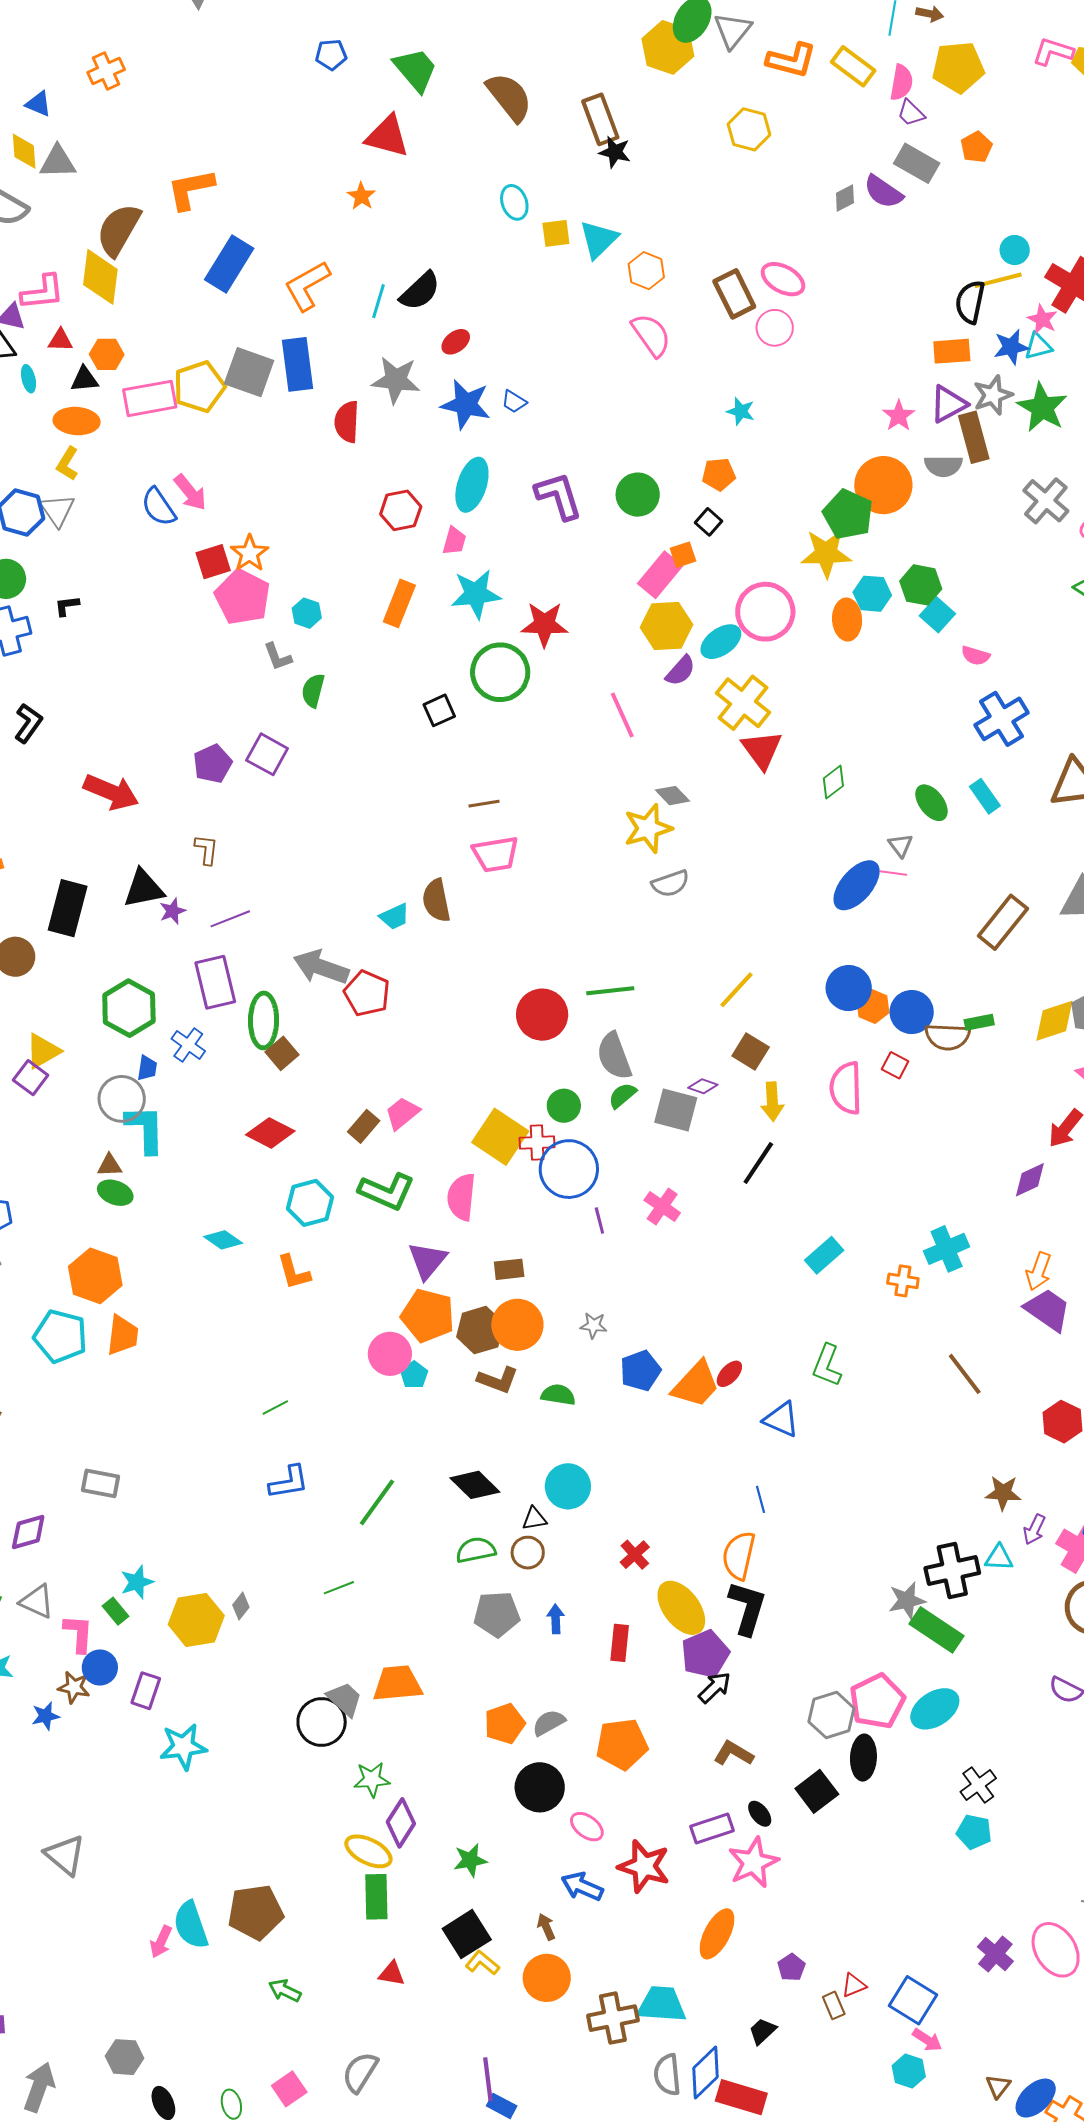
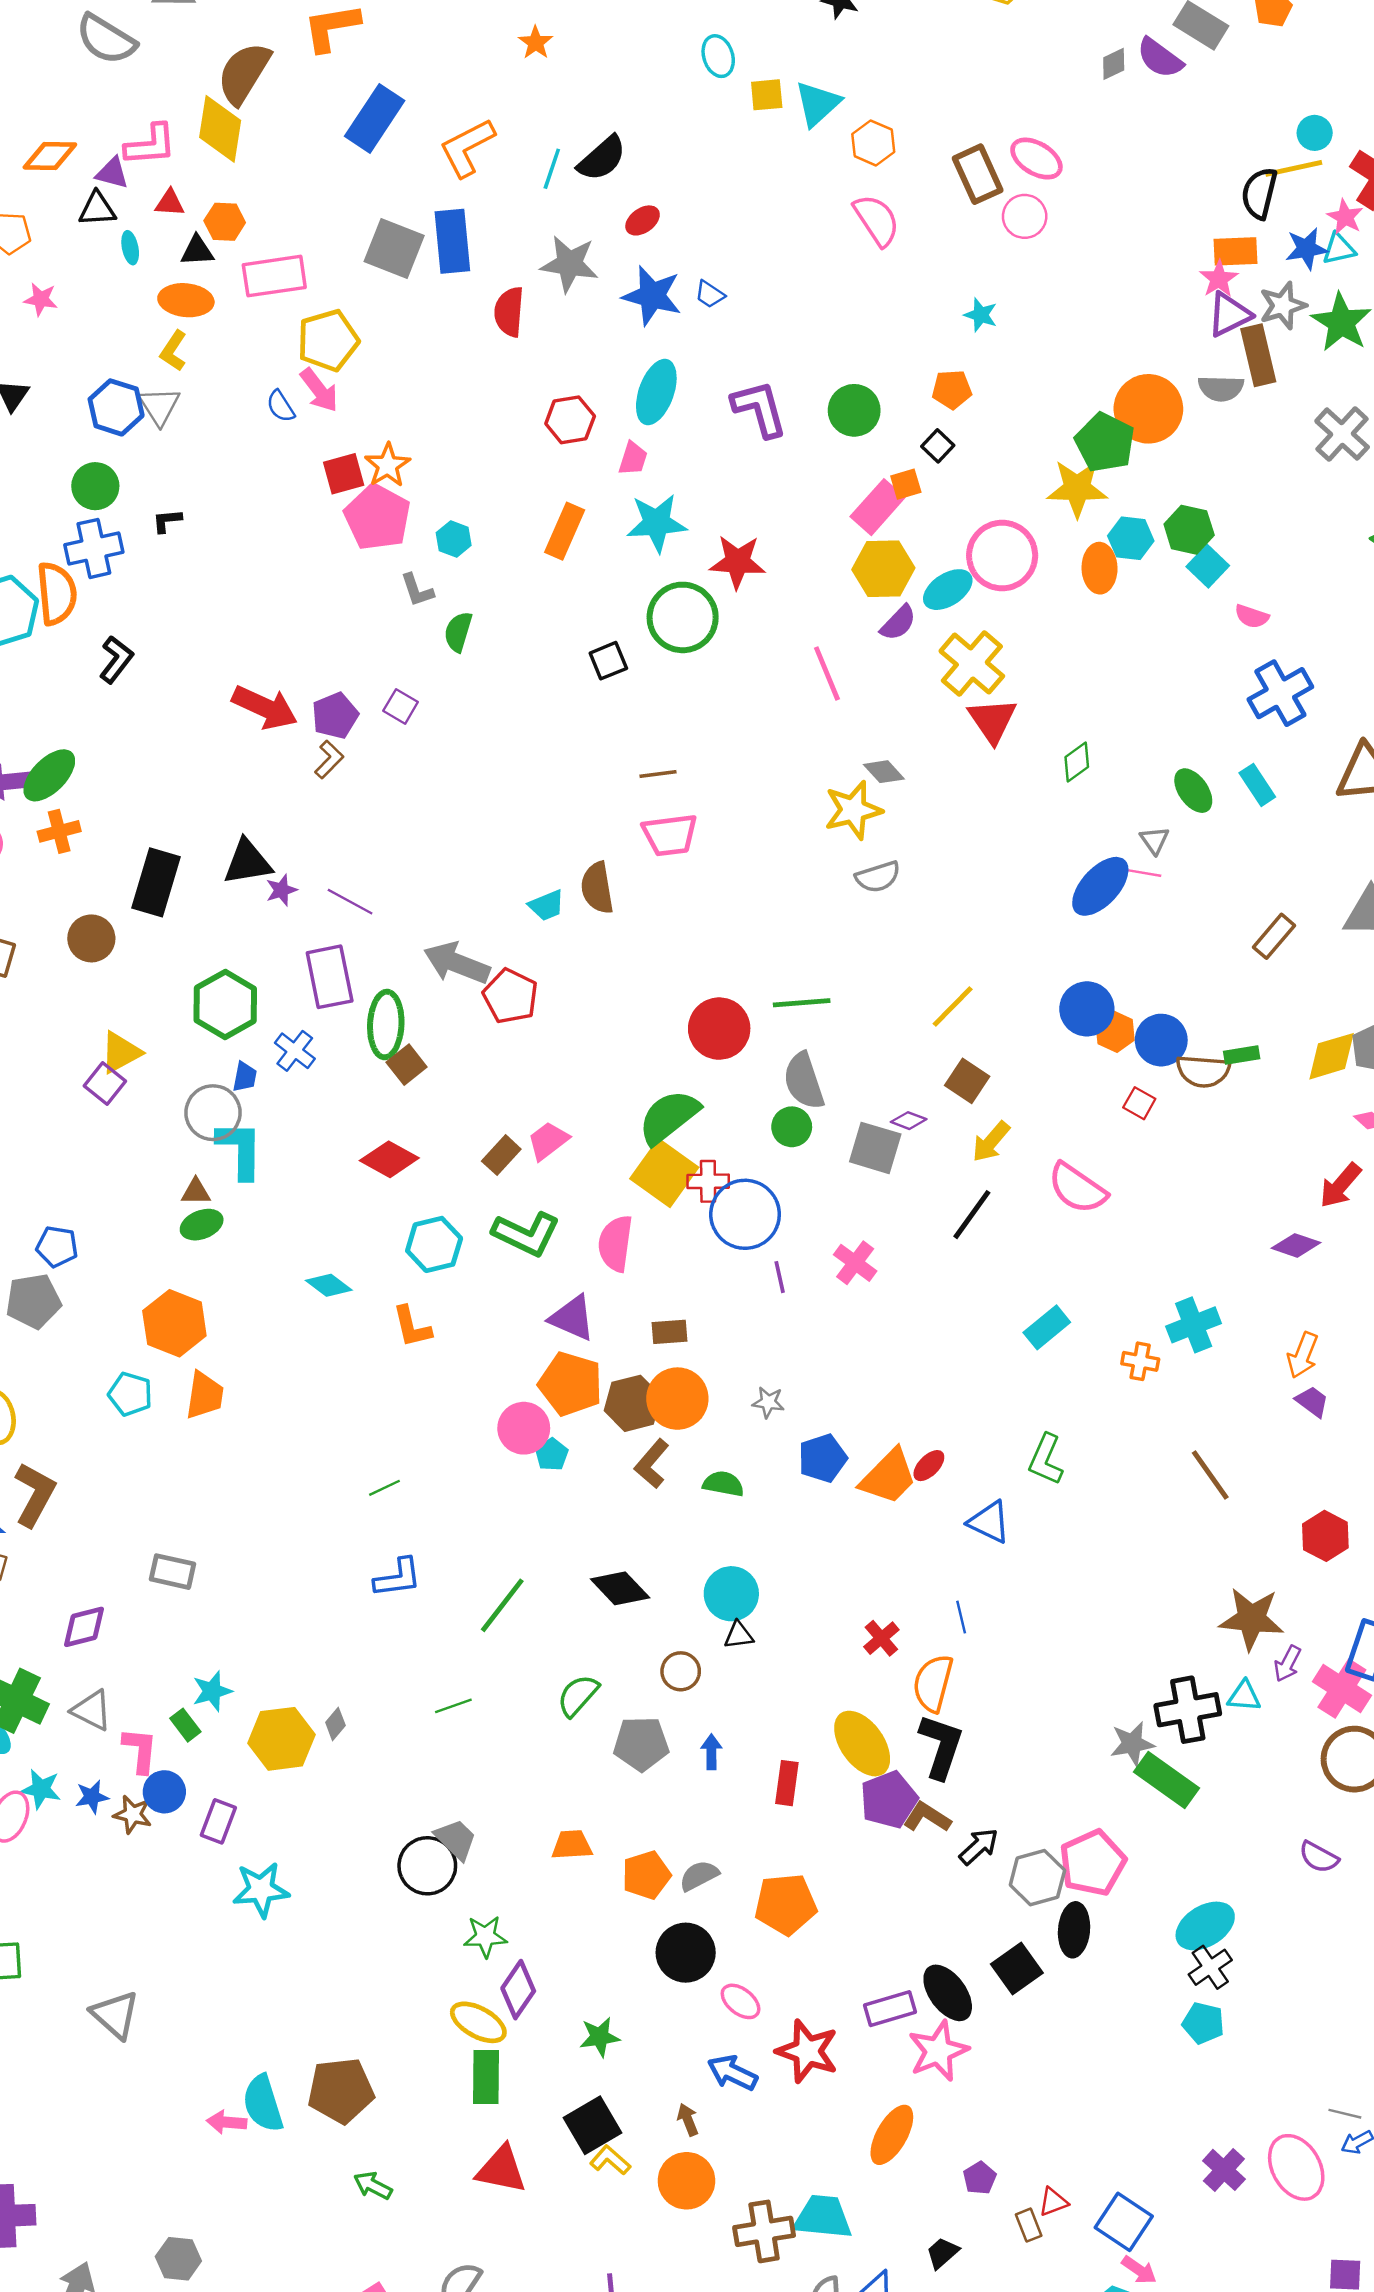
yellow pentagon: (199, 387) -> (328, 340), moved
pink star: (899, 416) -> (1219, 279), moved
blue semicircle: (159, 507) -> (281, 406), size x0.7
purple square: (267, 754) -> (401, 706), size x0.7
red arrow: (111, 792) -> (265, 707), moved
brown L-shape: (206, 850) -> (329, 759), moved, turned 36
purple line: (230, 919) -> (350, 902), turned 48
brown rectangle: (1003, 922) -> (1274, 936), size x0.7
pink semicircle: (846, 1088) -> (1077, 1188), moved, turned -56
green semicircle: (622, 1095) -> (669, 1117), moved, size x1.8
yellow arrow: (772, 1102) -> (991, 1142), turned 42
green circle: (564, 1106) -> (792, 1127), moved
purple diamond: (1030, 1180) -> (1296, 1245), turned 42
green ellipse: (115, 1193) -> (202, 1225), turned -44
purple triangle: (427, 1260) -> (572, 1318), turned -48
purple trapezoid: (1048, 1310) -> (1312, 1402), size x0.6
cyan pentagon: (60, 1336) -> (130, 1394), size x0.7
brown L-shape: (498, 1380) -> (652, 1464), turned 108
brown star: (1003, 1493) -> (1251, 1619), size x1.5
black triangle: (534, 1519) -> (739, 1635), moved
green semicircle: (476, 1550) -> (578, 1695), moved, turned -39
red cross: (635, 1555) -> (881, 1638), moved
orange trapezoid: (397, 1684) -> (572, 1845), moved, size x0.7
black arrow: (715, 1687) -> (979, 1847), moved
cyan ellipse: (935, 1709) -> (1205, 1926), moved
blue star: (46, 1716) -> (92, 1797), moved
brown L-shape: (734, 1753) -> (927, 1817), moved
black ellipse: (760, 1814) -> (948, 1993), size x1.8
pink arrow: (161, 1942) -> (227, 2122), turned 68
red triangle: (392, 1974) -> (501, 2169), size x1.6

